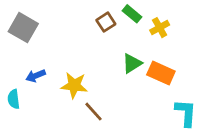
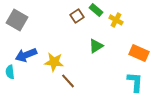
yellow cross: (160, 28) -> (116, 20), turned -32
orange rectangle: (161, 73) -> (139, 53), moved
blue arrow: (36, 76) -> (26, 55), size x1.5

